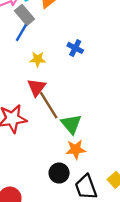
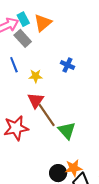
blue line: (21, 33) -> (14, 65), moved, turned -49
orange star: (76, 149) -> (74, 168), moved

